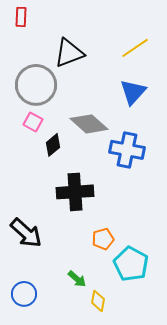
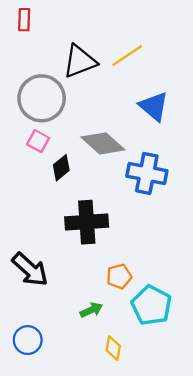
yellow line: (135, 48) -> (127, 56), moved
blue triangle: (133, 92) -> (154, 106), turned -32
green arrow: (77, 279) -> (91, 310), moved, turned -66

